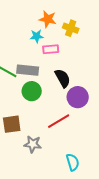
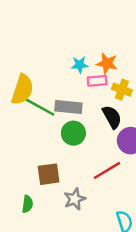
orange star: (48, 19) -> (107, 63), moved
yellow cross: (71, 28) -> (122, 90), moved
gray star: (33, 144) -> (75, 199), turned -30

